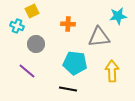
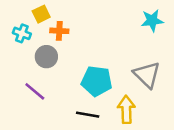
orange cross: (68, 24) -> (59, 31), moved
gray triangle: (99, 37) -> (147, 75), moved, turned 50
yellow arrow: (112, 71) -> (126, 109), moved

